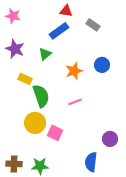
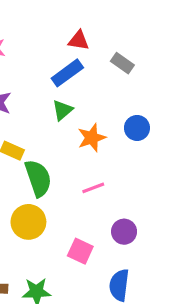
green triangle: (45, 54) -> (62, 110), moved
pink square: (55, 133) -> (80, 251), moved
purple circle: (110, 139) -> (124, 232), moved

